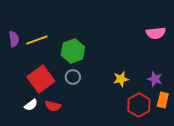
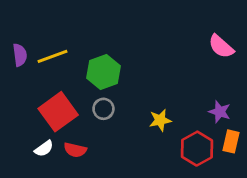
pink semicircle: (156, 33) -> (221, 46), turned 48
yellow star: (121, 79) -> (160, 120), moved

